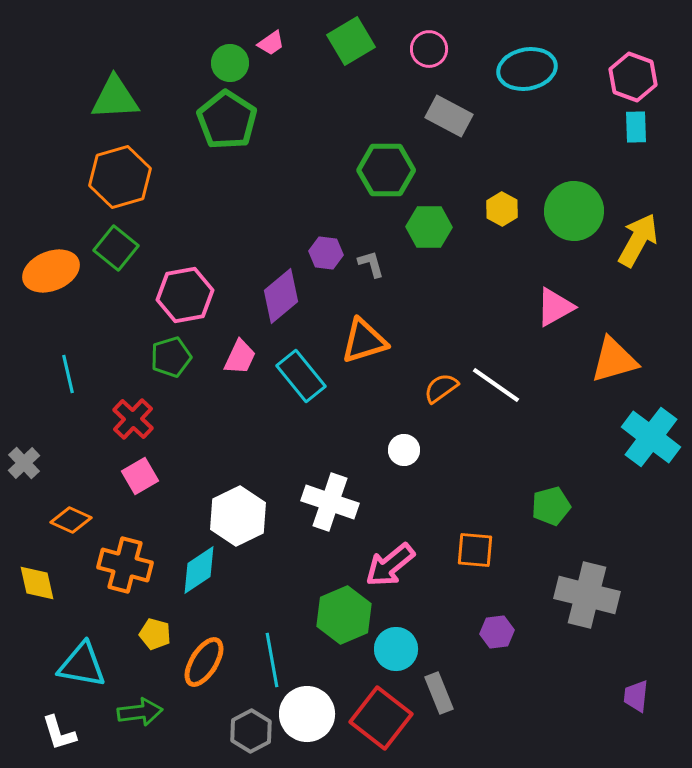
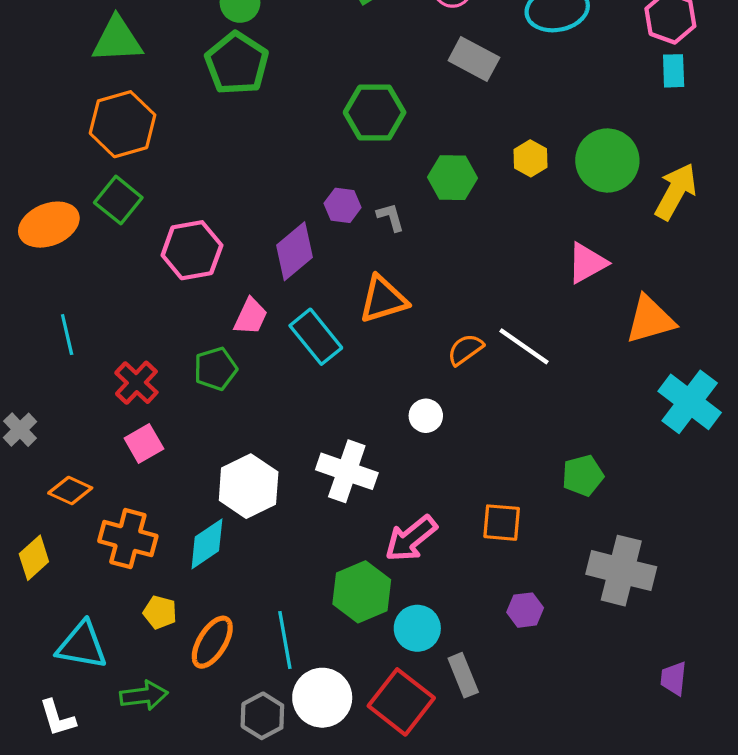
green hexagon: (386, 170) -> (375, 112), moved
green pentagon: (171, 357) -> (215, 369), moved
yellow diamond: (37, 583) -> (34, 558), turned 60

